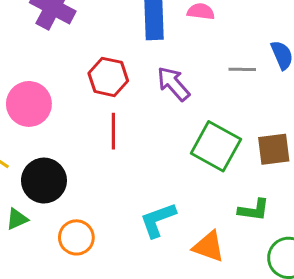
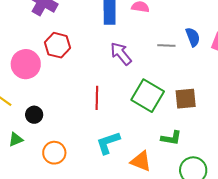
red hexagon: (108, 77) -> (58, 45), moved
red line: (113, 131) -> (97, 98), moved
black circle: (44, 181) -> (34, 115), size x0.6

